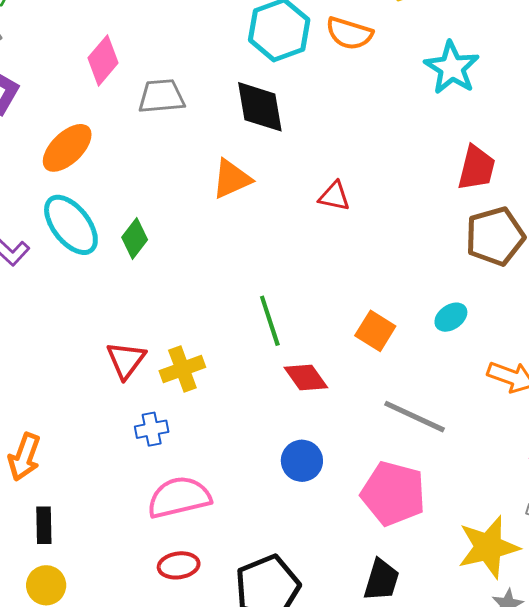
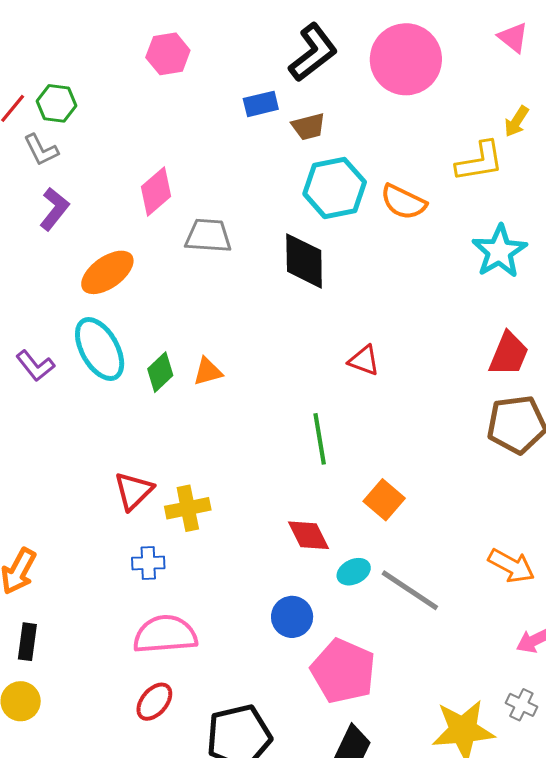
orange triangle: (232, 179) -> (208, 372), moved, size x0.7
cyan ellipse: (451, 317) -> (354, 572), moved
green line: (270, 321) -> (320, 439), moved
pink pentagon: (393, 493) -> (343, 671), moved
red ellipse: (179, 565) -> (154, 702), turned -51

